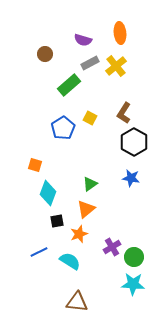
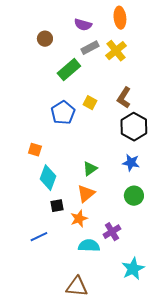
green circle: (134, 257) -> (134, 196), moved
cyan semicircle: (70, 261) -> (89, 246), moved, turned -30
cyan star: (133, 284) -> (133, 269), turned -30

